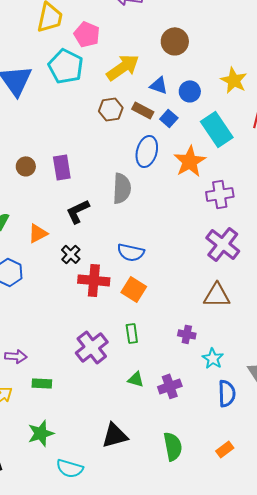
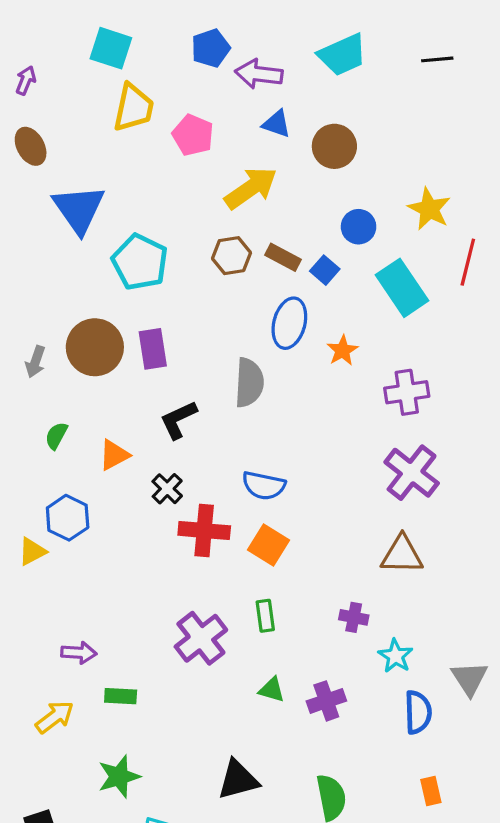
cyan pentagon: (66, 66) -> (140, 262), moved
blue triangle: (159, 85) -> (277, 124), moved
orange star: (190, 161) -> (342, 350), moved, size x0.6
brown circle: (26, 166) -> (95, 347), size x1.8
orange rectangle: (225, 449) -> (431, 791), moved, turned -66

